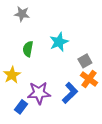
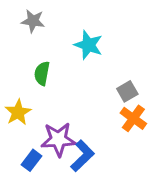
cyan star: (59, 42) -> (88, 45), moved, turned -30
blue L-shape: (70, 93) -> (82, 156), moved

